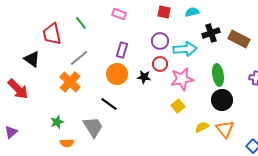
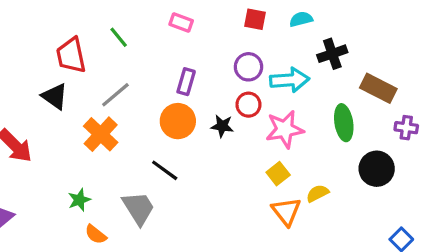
brown rectangle: (239, 39) -> (378, 88), moved
black triangle: (32, 59) -> (55, 96), moved
black circle: (222, 100) -> (377, 169), moved
yellow semicircle: (202, 127) -> (317, 193), moved
orange triangle: (225, 129) -> (286, 211), moved
orange semicircle: (67, 143) -> (96, 234), turned 40

